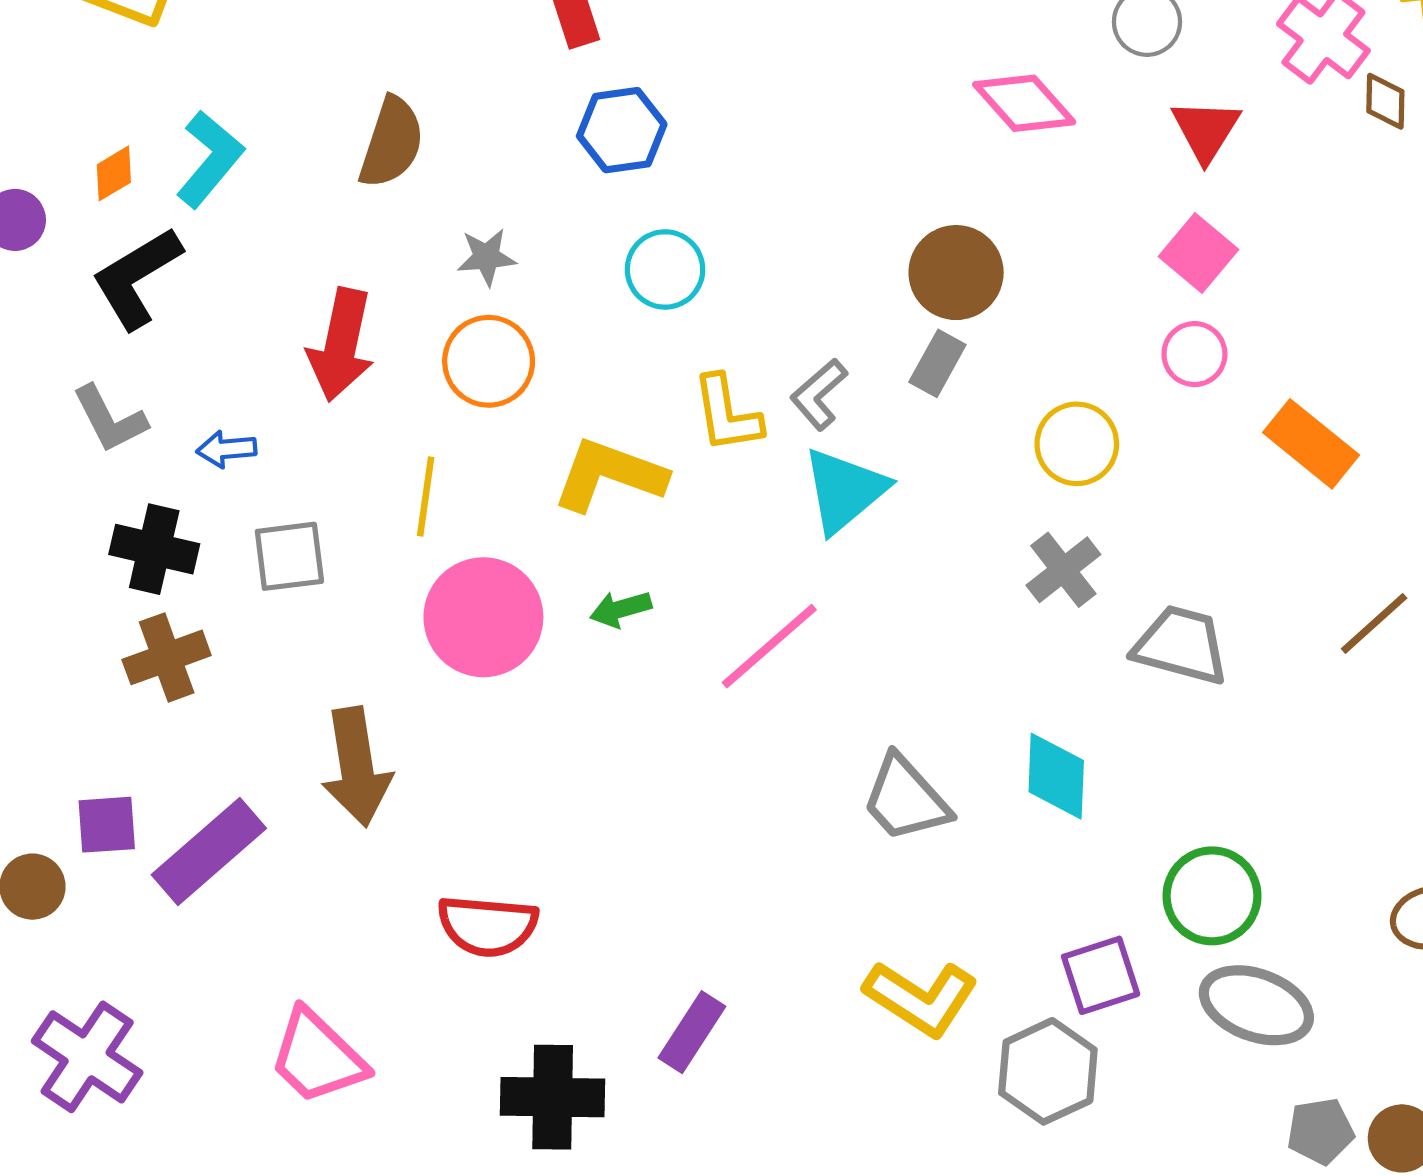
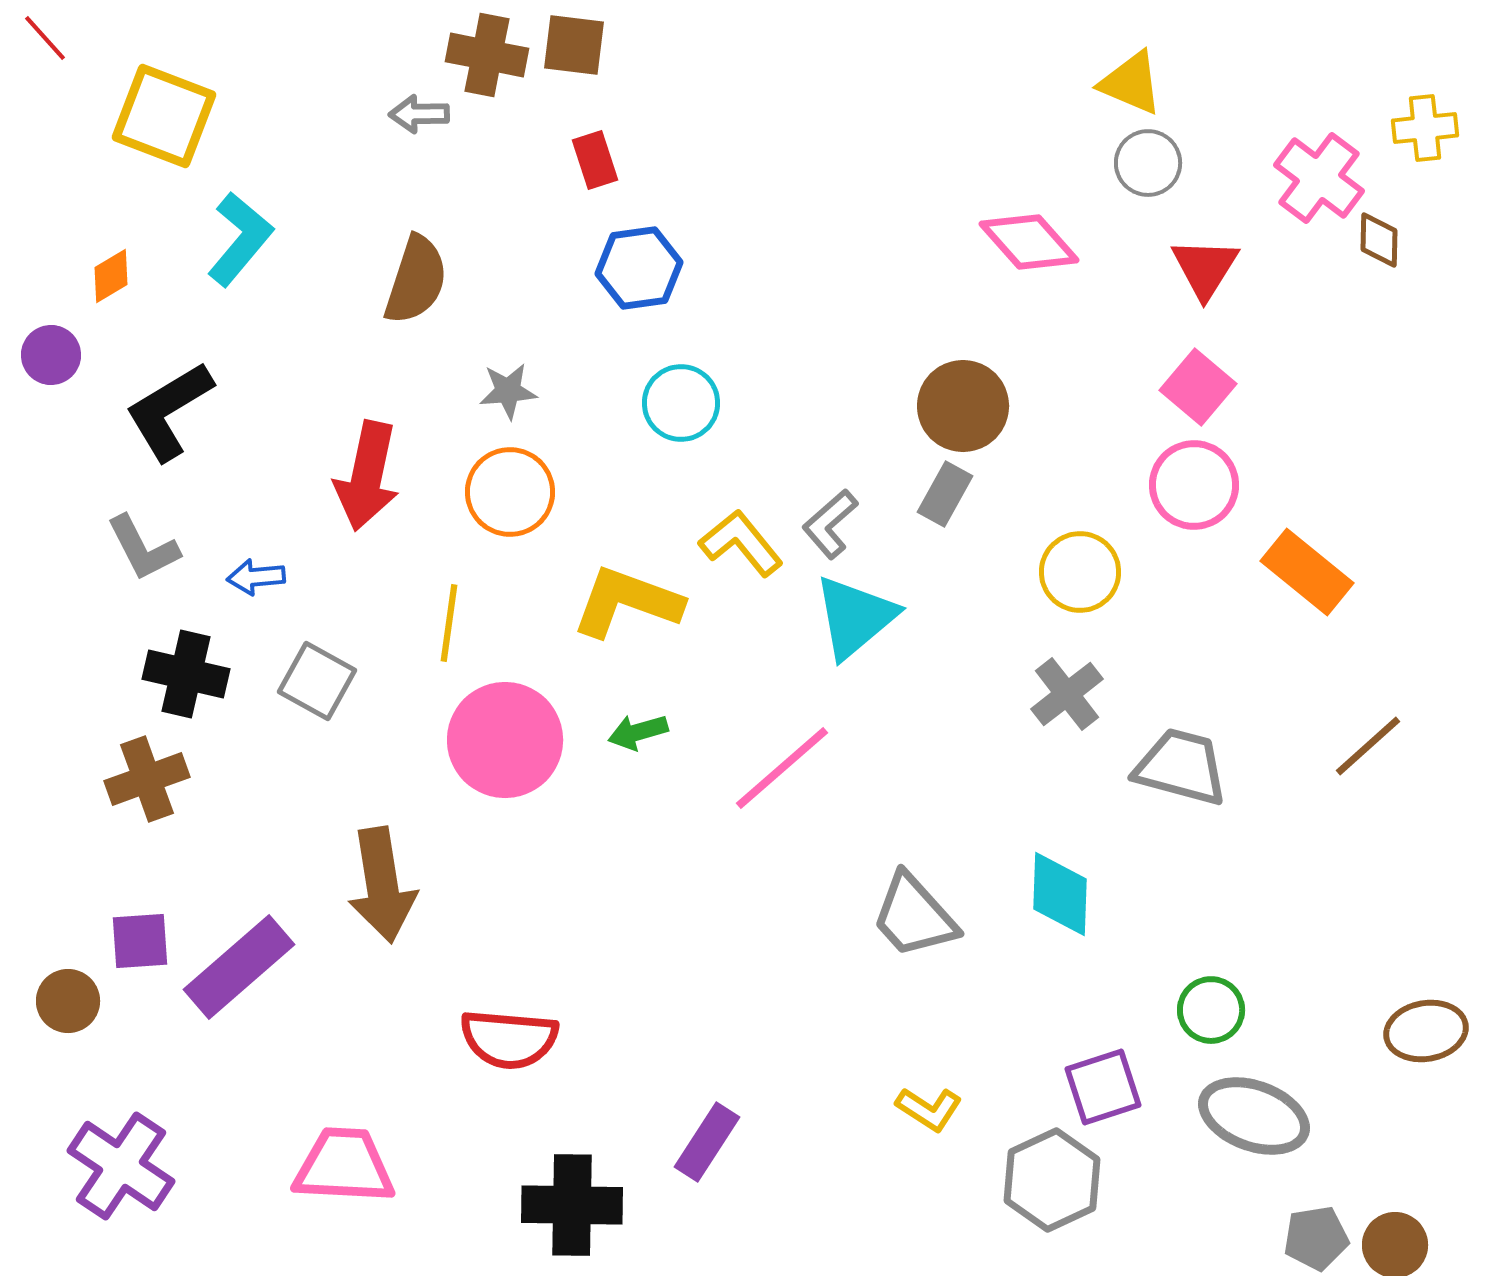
cyan L-shape: (210, 159) -> (240, 239), moved
orange diamond: (114, 173) -> (111, 276), moved
pink circle: (1194, 354) -> (1194, 485), size x1.4
yellow L-shape: (727, 414) -> (741, 543), turned 150
gray square: (289, 556) -> (317, 681), turned 36
brown cross: (167, 657) -> (147, 779), moved
green circle: (1212, 896) -> (1211, 1010), size x0.7
yellow L-shape: (921, 998) -> (929, 1109), size x0.6
pink trapezoid: (317, 1057) -> (344, 1166), turned 139

